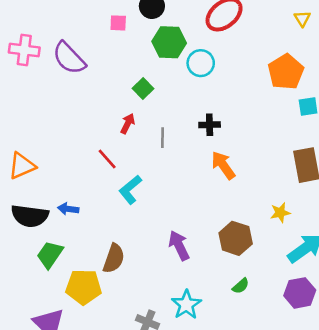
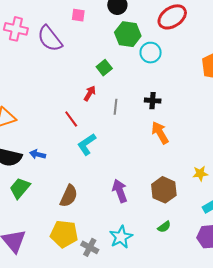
pink square: (118, 23) -> (78, 15), moved
yellow pentagon: (84, 287) -> (64, 234), moved

